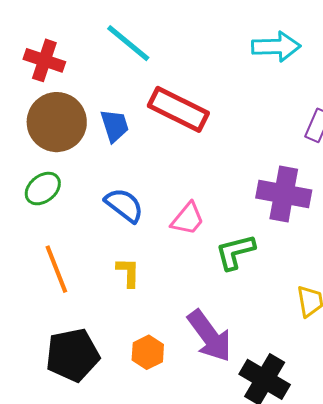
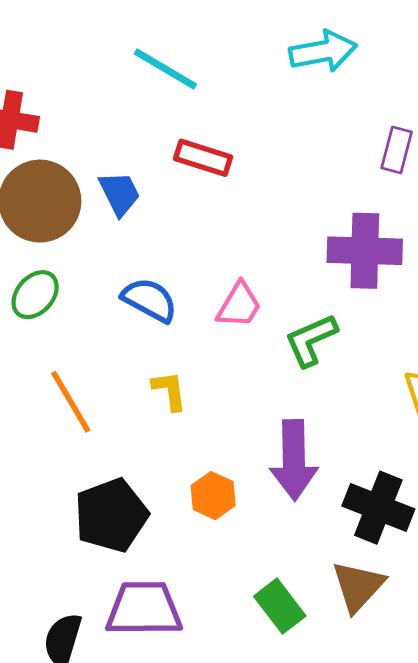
cyan line: (128, 43) -> (165, 69), moved
red rectangle: (178, 109) -> (203, 158), size x0.7
purple arrow: (210, 336) -> (294, 460), turned 44

